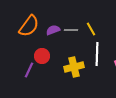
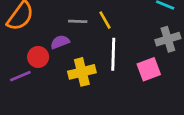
purple semicircle: (53, 30) -> (60, 42), moved
purple line: (29, 70) -> (20, 76), turned 42

